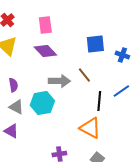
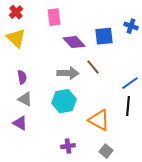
purple diamond: (45, 51) -> (74, 42), moved
blue cross: (122, 55) -> (131, 26), moved
black line: (99, 101) -> (128, 106), moved
cyan hexagon: (42, 103) -> (64, 101), moved

